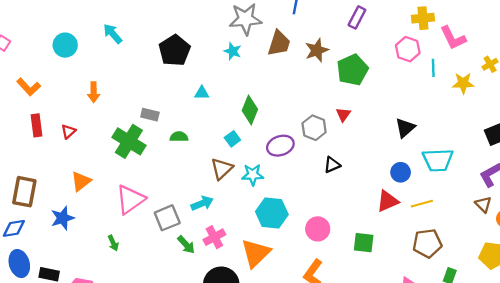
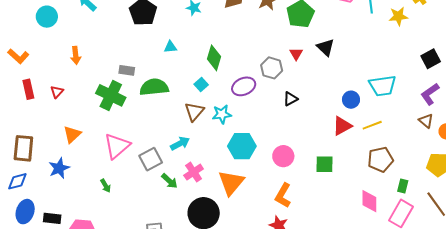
black triangle: (405, 128) -> (326, 47), moved, turned -30
green semicircle: (179, 137) -> (154, 87), size x1.8
blue ellipse: (19, 264) -> (25, 212), turned 40

